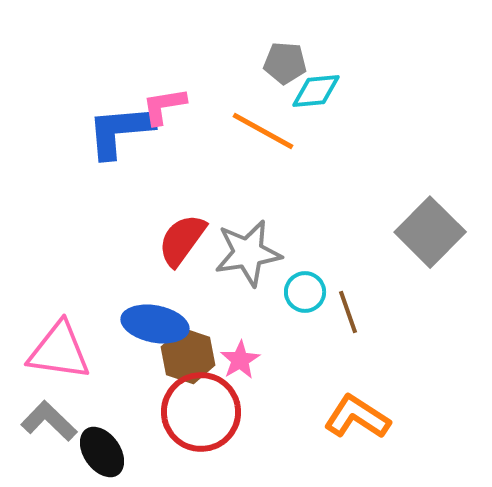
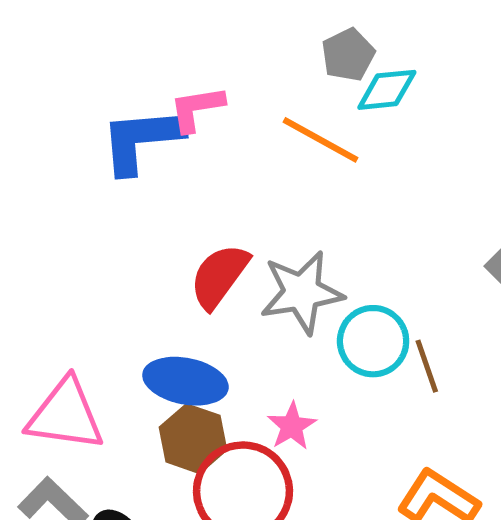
gray pentagon: (285, 63) -> (348, 55), turned -30
cyan circle: (305, 292) -> (373, 341), size x1.4
brown hexagon: (188, 356) -> (193, 439), moved

